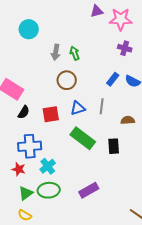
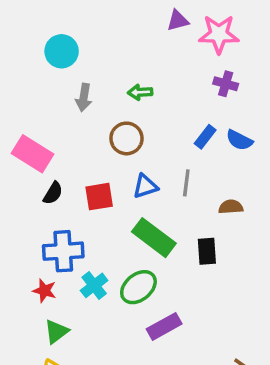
gray arrow: (56, 52) -> (84, 97), moved
green arrow: (75, 53) -> (140, 92), turned -72
green ellipse: (49, 190) -> (138, 287), moved, turned -35

